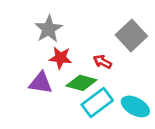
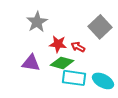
red star: (60, 58) -> (58, 44), moved
cyan rectangle: (97, 103) -> (74, 78), turned 45

